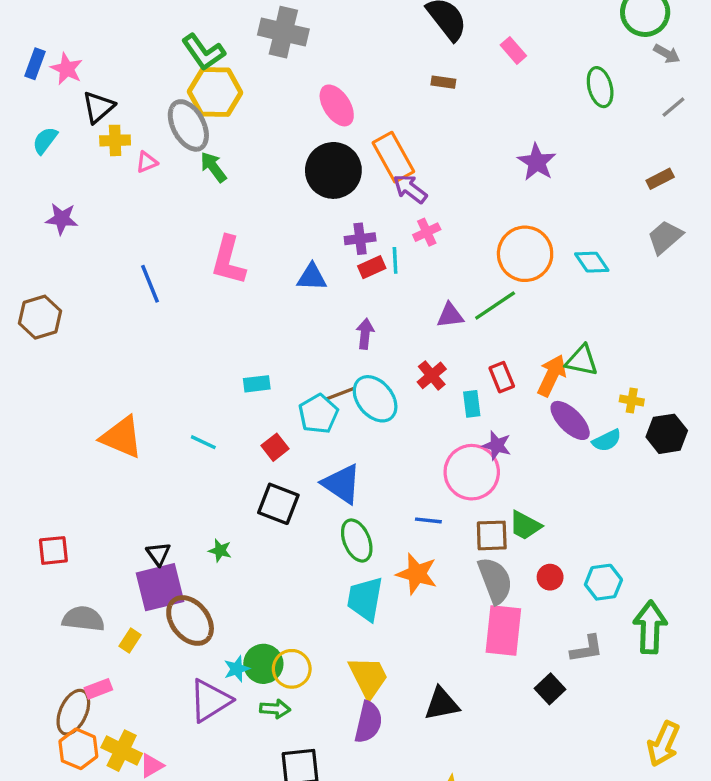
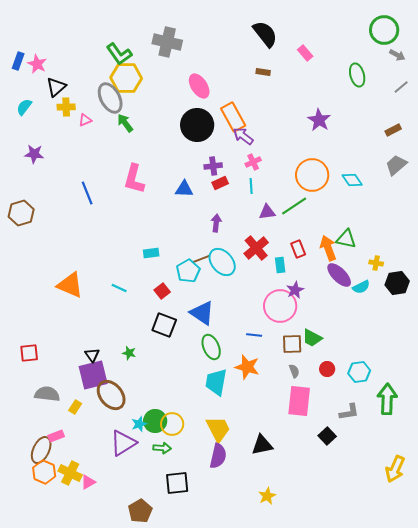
cyan line: (395, 260) -> (251, 186), moved
red cross: (432, 375) -> (256, 248), size x1.4
orange arrow: (552, 375) -> (328, 248), turned -45
purple star: (497, 445) -> (295, 290), turned 30
gray semicircle: (495, 580) -> (294, 371), size x0.5

